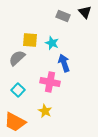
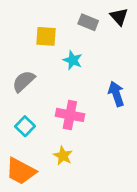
yellow square: (30, 40) -> (46, 36), moved
blue arrow: (64, 63) -> (116, 94), moved

